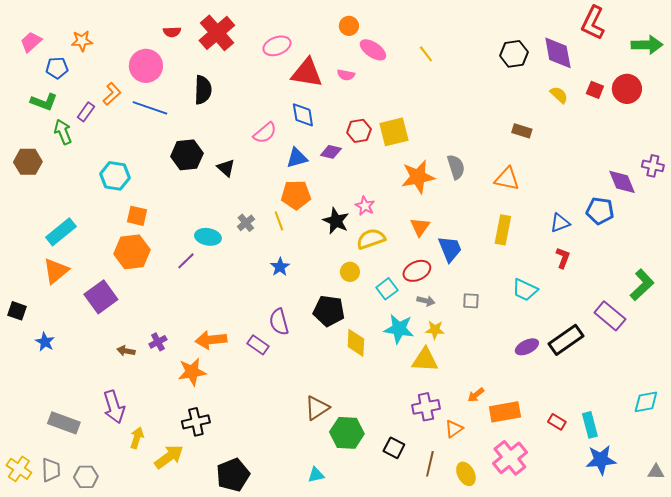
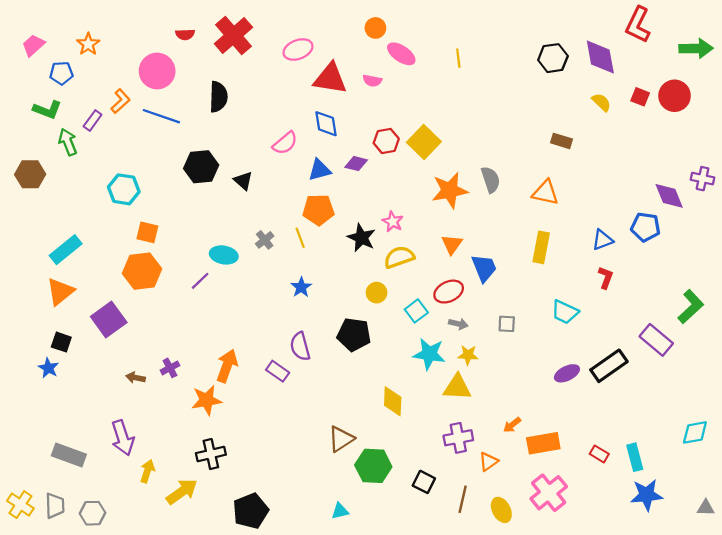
orange star: (82, 41) -> (88, 44), turned -30
yellow line: (426, 54) -> (458, 58), turned 30
yellow square: (394, 132) -> (424, 142), turned -32
black square: (17, 311) -> (61, 342), moved
orange arrow: (211, 340) -> (227, 366), turned 116
yellow diamond: (356, 343) -> (393, 401), moved

